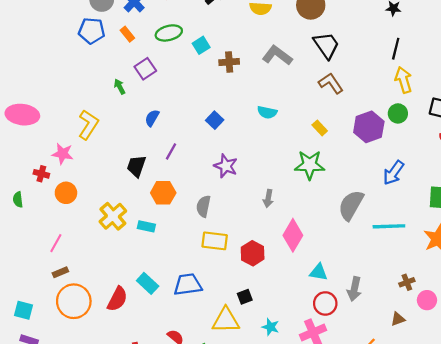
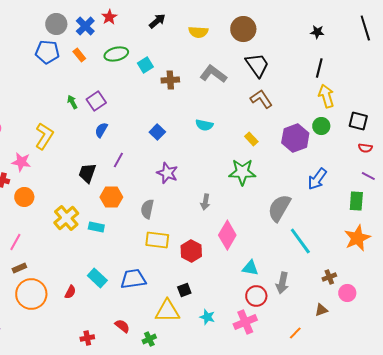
purple square: (145, 69) -> (96, 101), moved
cyan line: (389, 226) -> (300, 241), moved, turned 56
red semicircle: (117, 299) -> (70, 292), size x0.6

